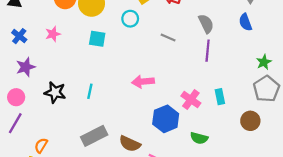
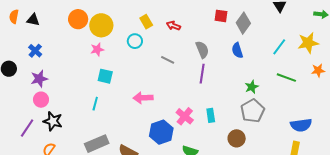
pink star: (53, 34) -> (97, 49), moved
cyan square: (97, 39) -> (105, 76), moved
black star: (55, 92) -> (53, 121), moved
pink circle: (16, 97) -> (41, 100), moved

